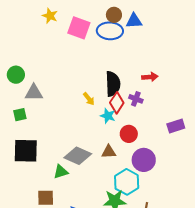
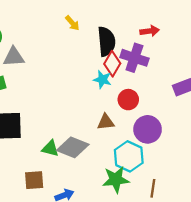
yellow arrow: (89, 99) -> (72, 23), moved
purple cross: (136, 99) -> (134, 58), size x1.6
gray diamond: (78, 156) -> (73, 147), moved
green triangle: (61, 172) -> (50, 149), turned 35

